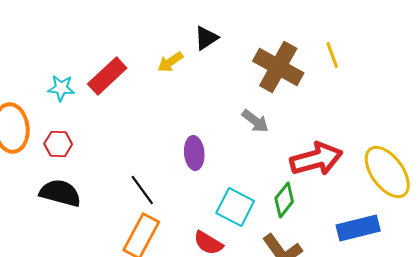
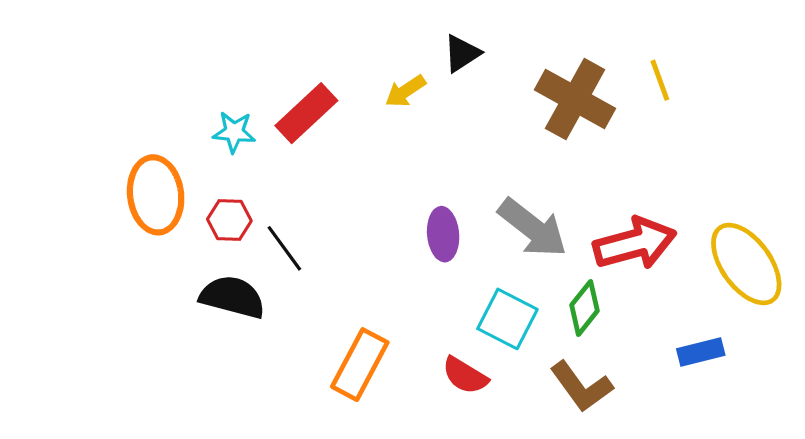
gray arrow: (255, 121) -> (533, 228), moved, size x1.6
black line: (142, 190) -> (284, 248), moved
blue rectangle: (358, 228) -> (701, 352), size x0.7

